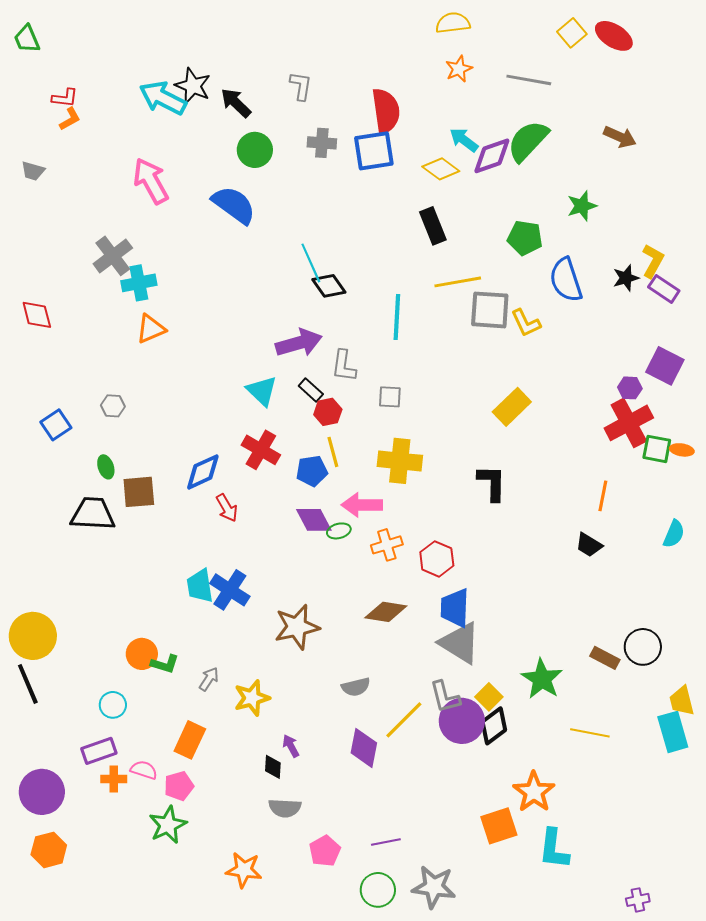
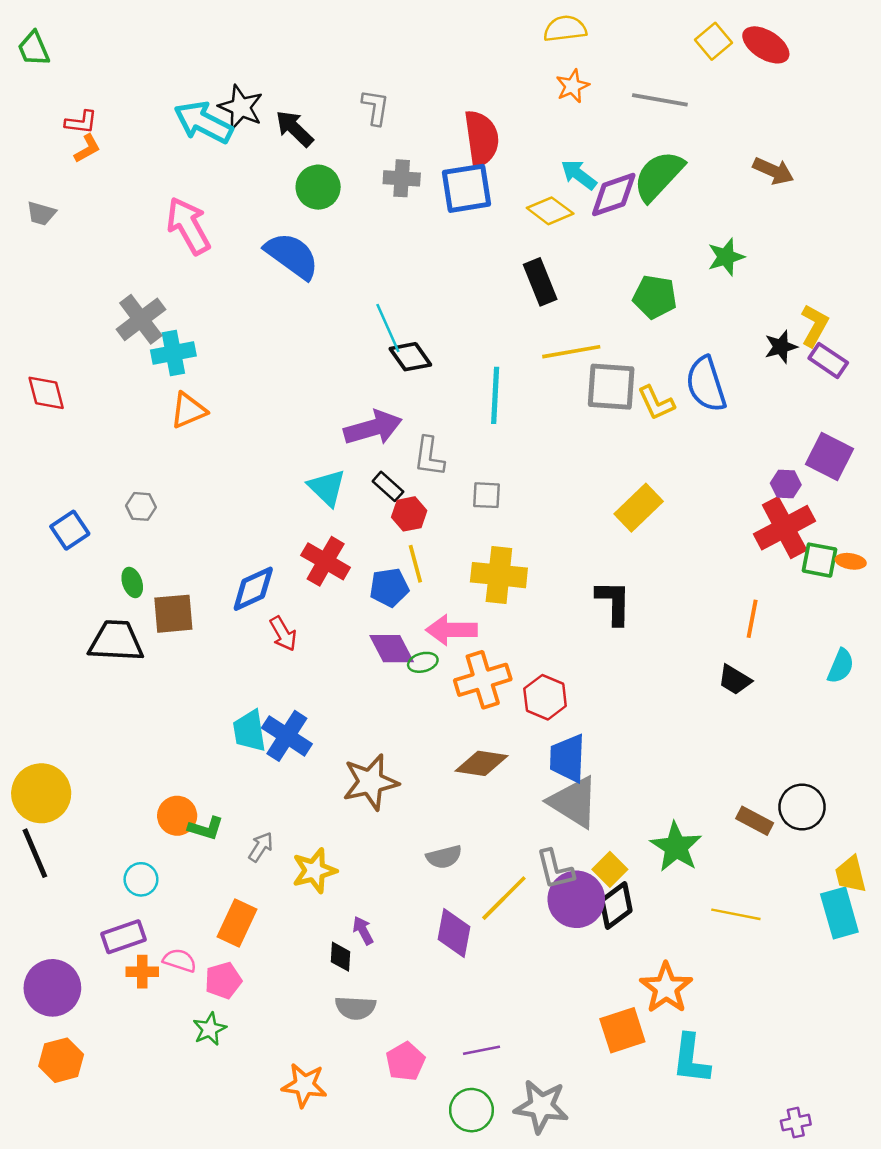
blue semicircle: (566, 280) -> (706, 384), moved
orange cross: (387, 545) -> (483, 680), size x1.4
green star: (168, 825) -> (210, 1029), size x0.7

